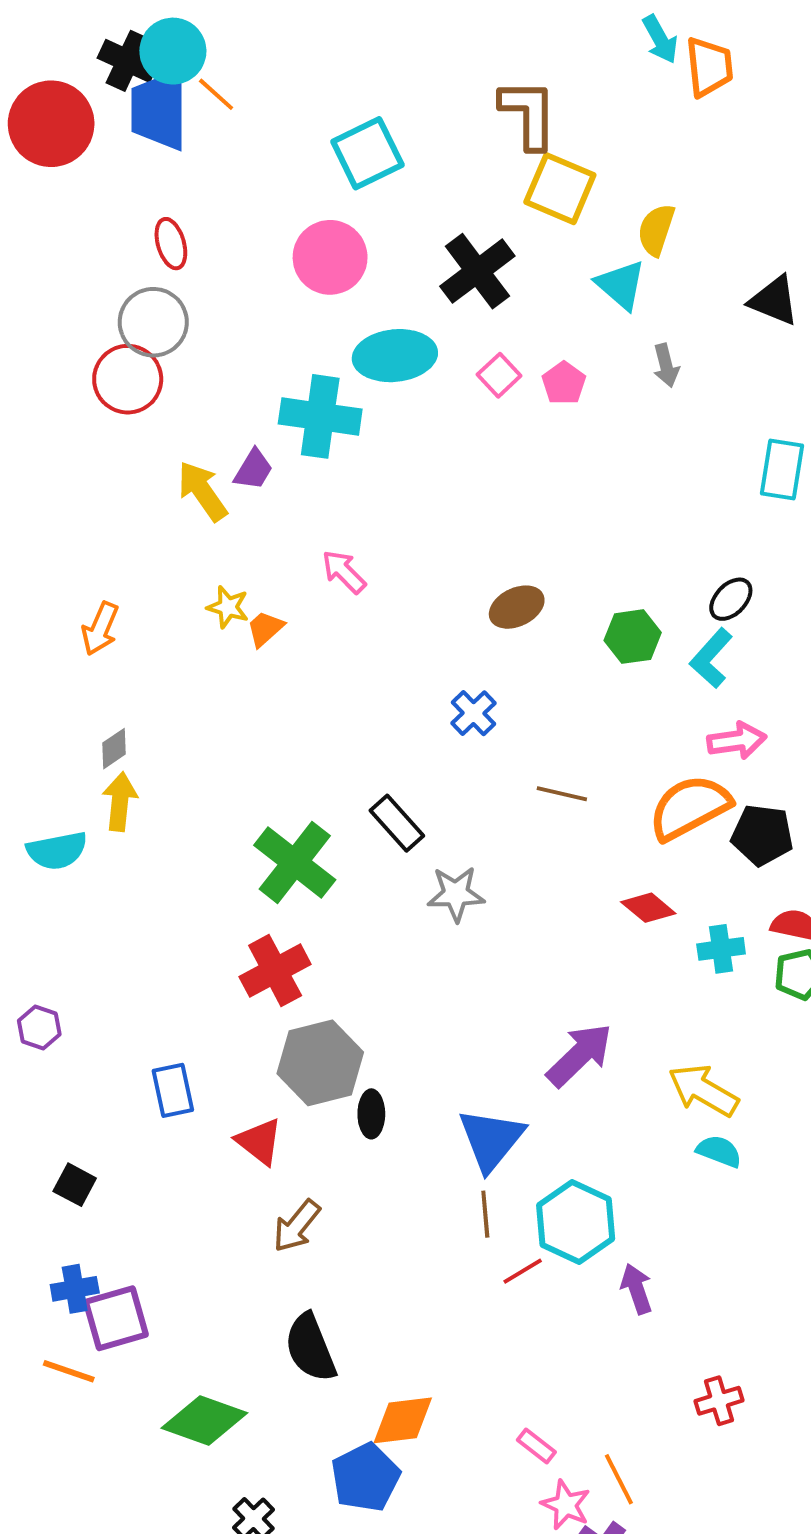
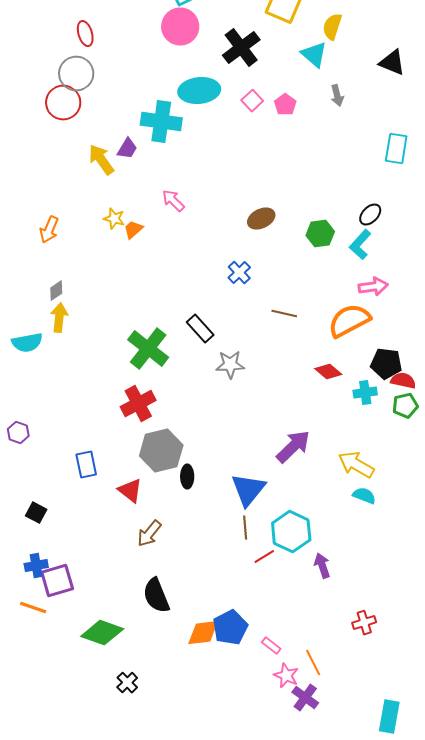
pink circle: (330, 257) -> (180, 27), moved
black pentagon: (762, 835) -> (386, 364), moved
blue pentagon: (365, 1477) -> (230, 628), moved

